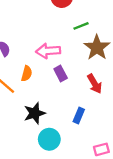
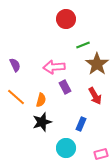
orange semicircle: (27, 74) -> (41, 100), moved
cyan circle: (49, 139) -> (66, 148), moved

